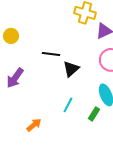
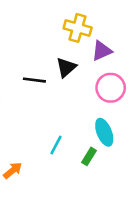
black triangle: (71, 69) -> (66, 67), moved

